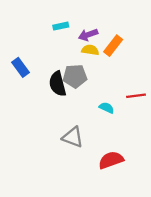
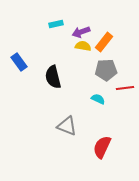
gray pentagon: (75, 76) -> (106, 70), moved
red semicircle: (111, 160) -> (102, 147), turned -45

